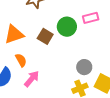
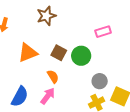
green circle: (67, 27) -> (81, 56), moved
orange semicircle: (21, 60) -> (53, 76), moved

